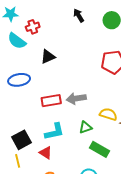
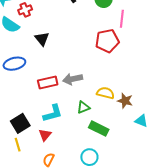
black triangle: (48, 57) -> (42, 39), turned -42
red triangle: (46, 153) -> (45, 135), turned 40

